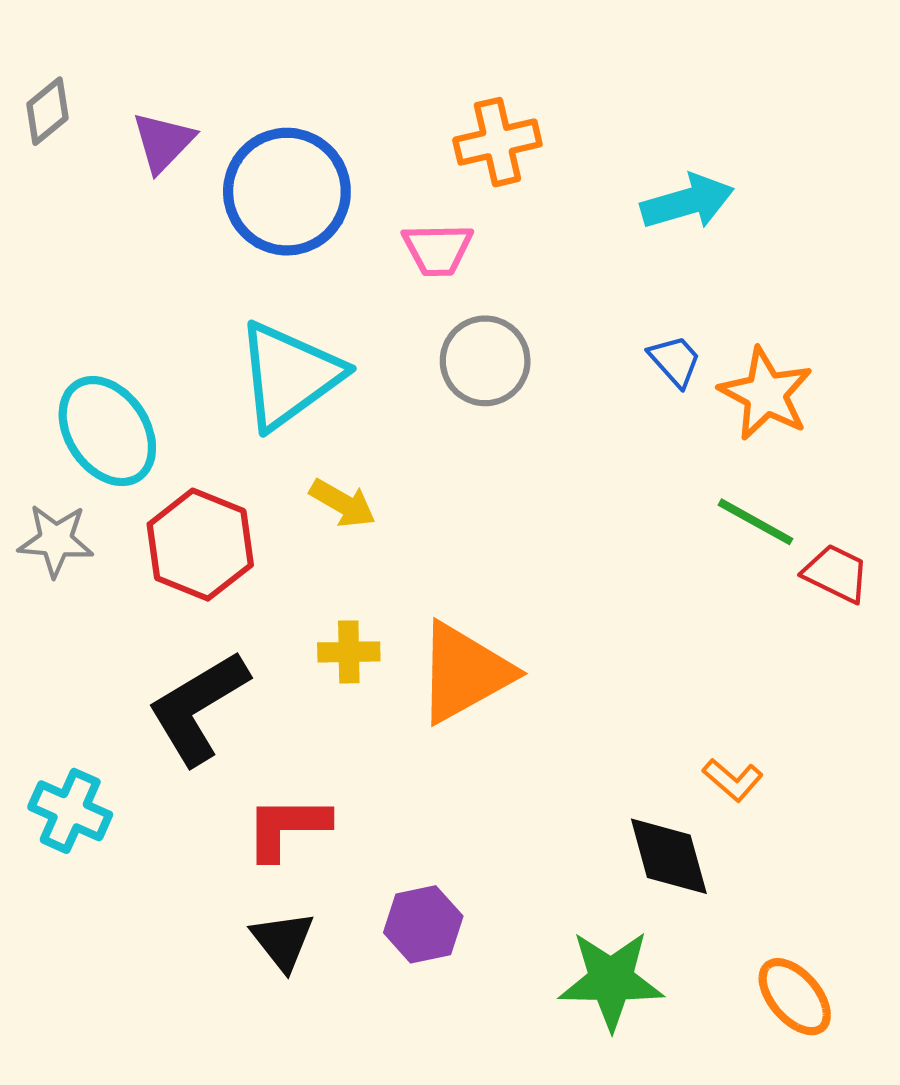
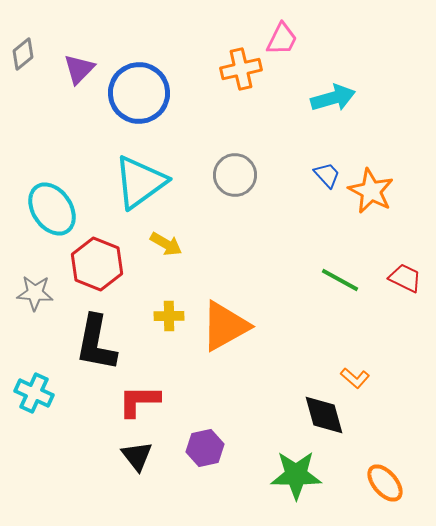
pink trapezoid: (438, 249) -> (282, 39), moved, turned -63
green line: (756, 522) -> (340, 280), moved
gray star: (56, 540) -> (35, 293), moved
black L-shape: (198, 708) -> (96, 343), turned -48

